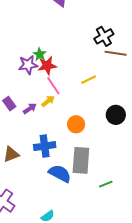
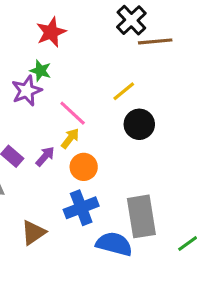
red star: (47, 66) -> (51, 32), moved
black circle: (116, 115) -> (139, 124), moved
orange circle: (76, 124) -> (84, 167), moved

